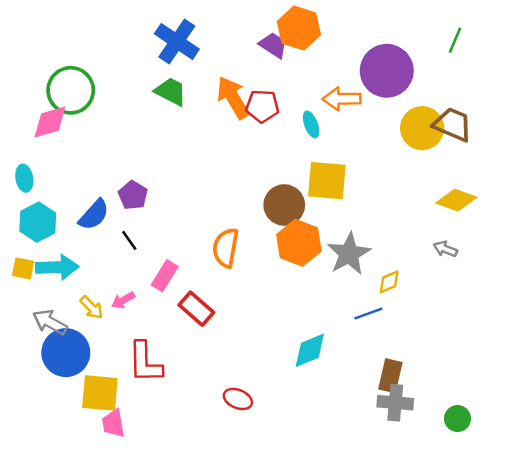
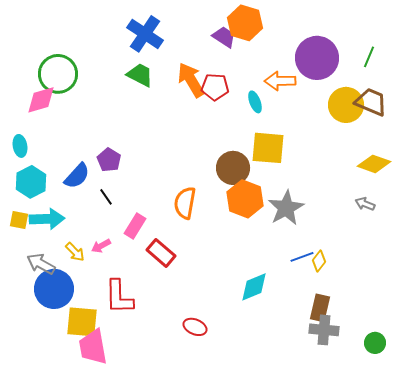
green line: (455, 40) -> (369, 57), moved
yellow diamond: (389, 282) -> (319, 261), moved, turned -30
pink trapezoid: (113, 423) -> (93, 347), size x1.5

